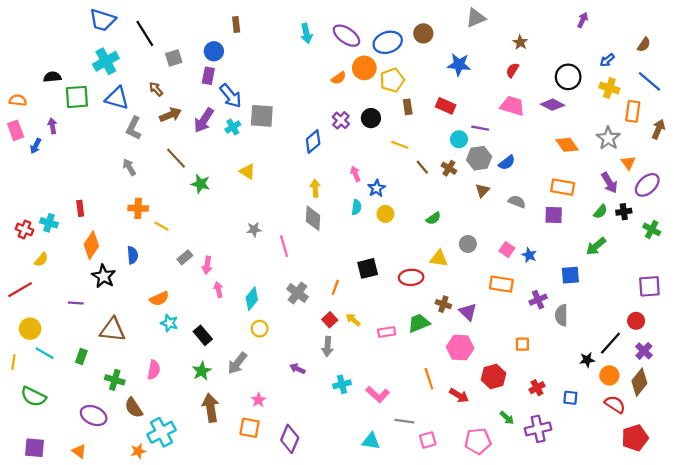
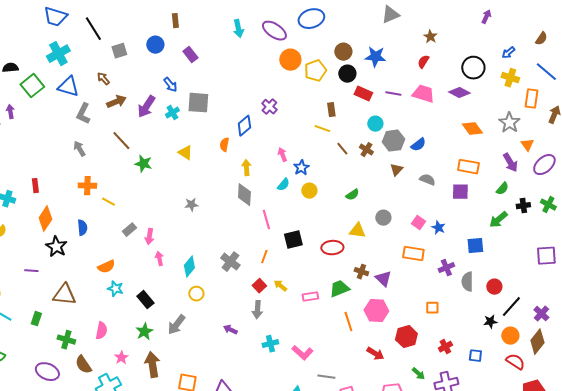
brown circle: (423, 33) -> (343, 52), moved
blue ellipse: (388, 42) -> (311, 19), moved
purple rectangle: (208, 76) -> (190, 55), moved, turned -49
orange semicircle: (339, 78) -> (224, 145), moved, turned 136
blue arrow: (231, 96) -> (170, 85), size x0.7
green square: (77, 97) -> (32, 86), turned -35
brown rectangle: (408, 107) -> (331, 110), moved
black circle: (371, 118) -> (347, 74), moved
purple line: (480, 128) -> (393, 94), moved
cyan semicircle: (356, 207) -> (283, 185), turned 32
black cross: (624, 212) -> (523, 206), moved
pink line: (284, 246) -> (266, 220), moved
red circle: (636, 321) -> (494, 287), moved
orange line: (429, 379) -> (348, 322), moved
pink star: (258, 400) -> (121, 358), moved

